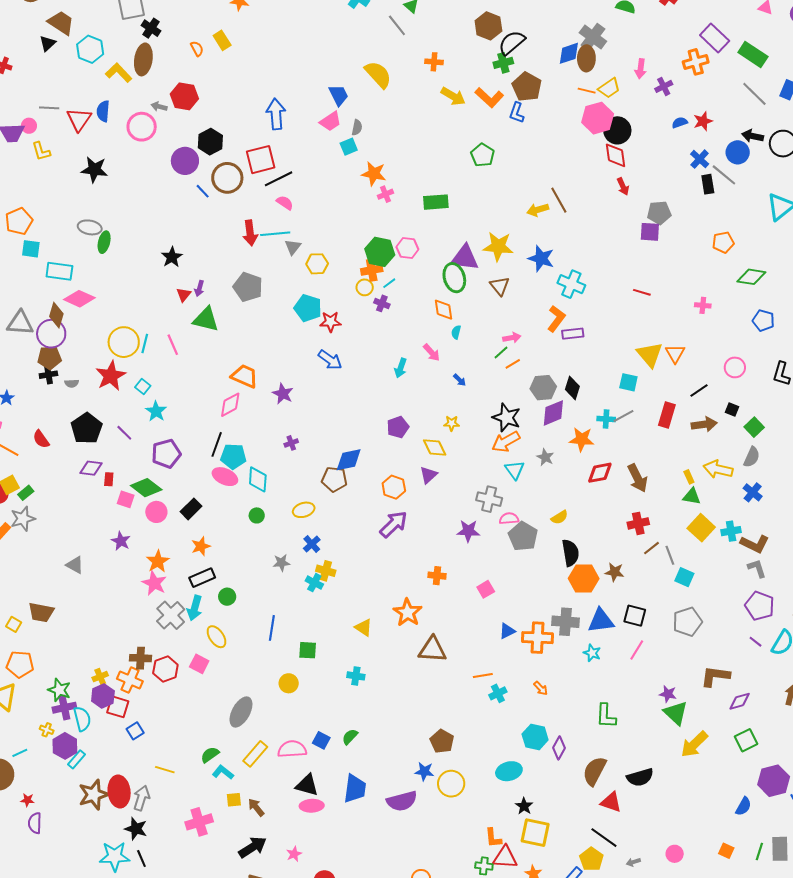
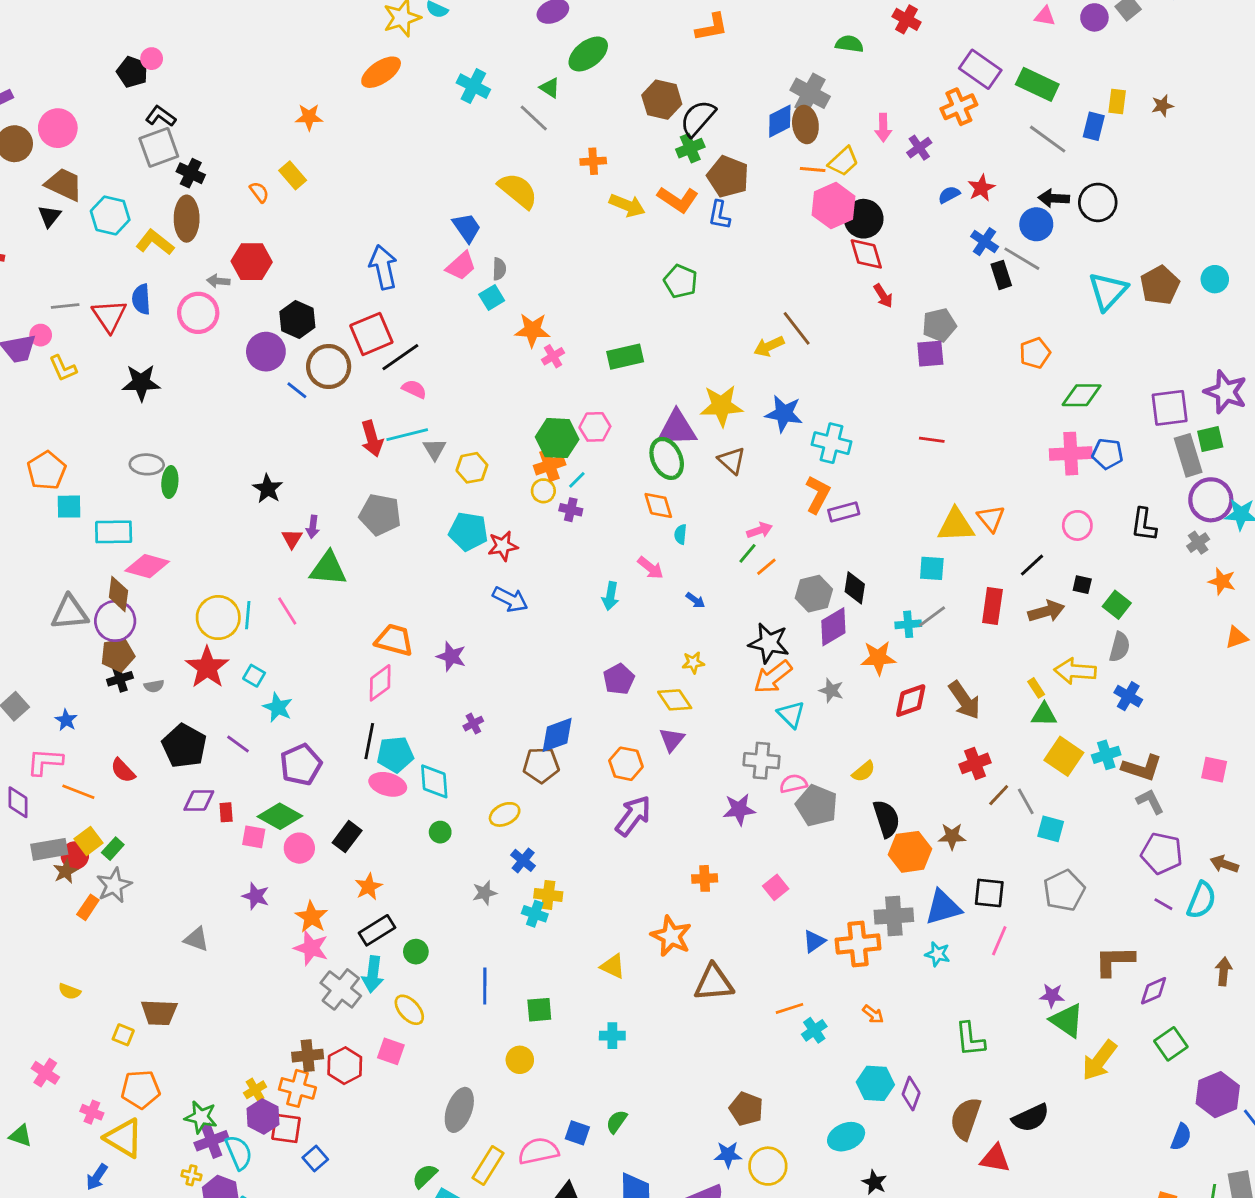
pink cross: (703, 305) -> (1071, 454), moved, size x1.8
yellow triangle: (650, 355) -> (956, 525), turned -44

